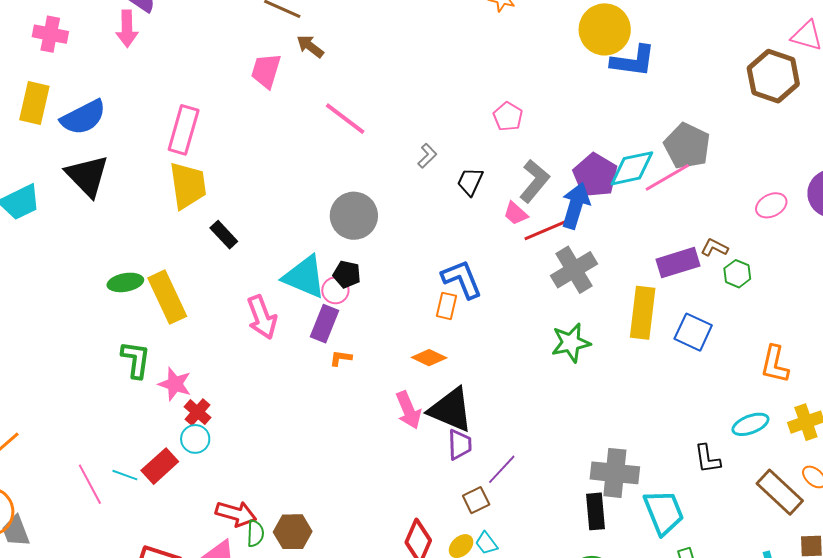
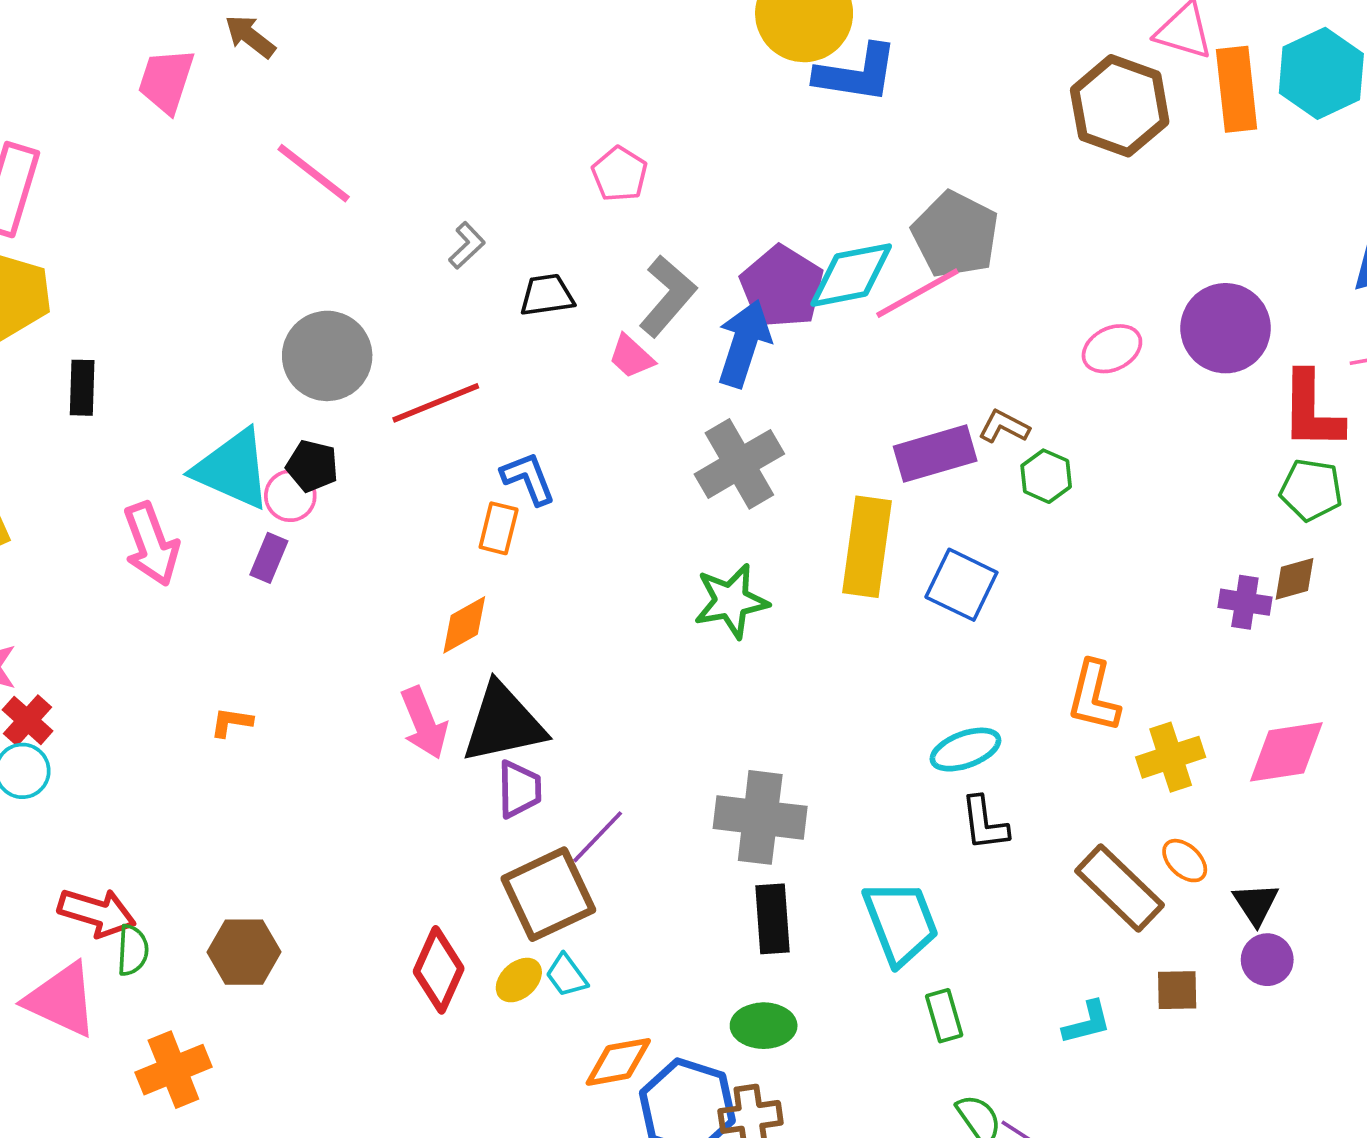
black trapezoid: (470, 182) -> (547, 295), turned 56
red line: (547, 229) -> (436, 403), moved
black rectangle: (224, 235) -> (82, 388), turned 44
blue L-shape: (462, 279) -> (528, 478), size x0.7
purple rectangle: (325, 324) -> (269, 558), size x0.7
orange L-shape: (341, 358) -> (231, 722), moved
orange diamond: (429, 358) -> (464, 625), turned -56
orange L-shape: (775, 364) -> (1094, 696), moved
black triangle: (451, 410) -> (503, 723), turned -36
cyan ellipse: (750, 424) -> (965, 750), moved
gray cross: (615, 473) -> (760, 817), moved
brown square: (476, 500) -> (548, 894), size x1.8
brown hexagon: (293, 532) -> (244, 952), moved

